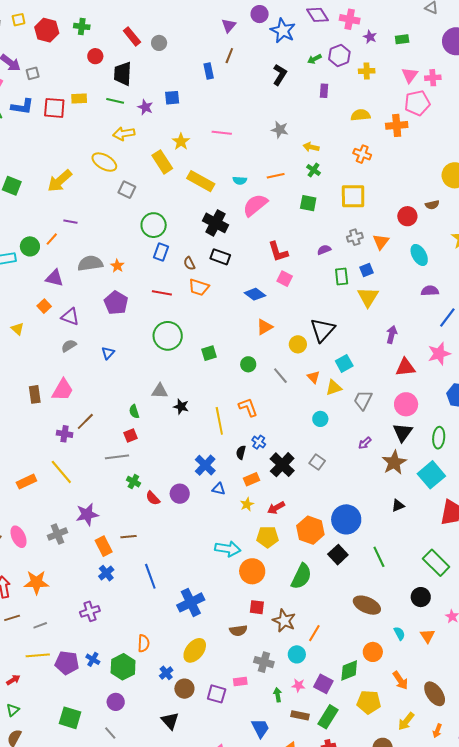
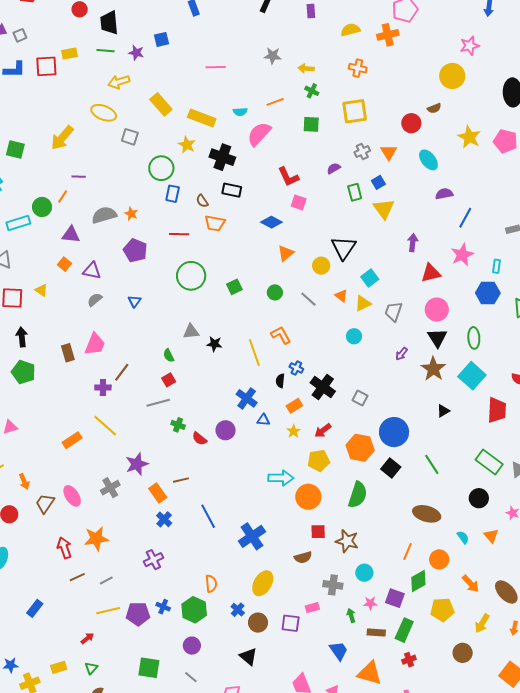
yellow star: (181, 142) -> (187, 145), moved
gray square: (317, 462) -> (360, 398), moved
orange line: (314, 633) -> (407, 551), moved

